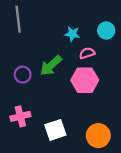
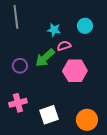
cyan circle: (106, 31) -> (85, 26), moved
cyan star: (72, 34) -> (54, 30), moved
pink semicircle: (87, 53) -> (64, 46), moved

